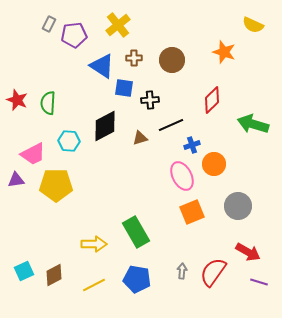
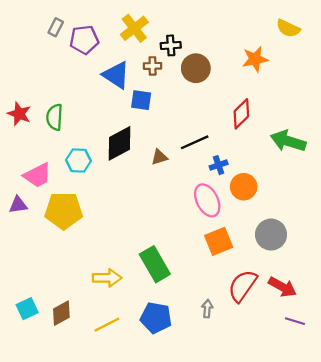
orange star: (224, 52) -> (255, 59), turned -30
black cross: (150, 100) -> (171, 45), moved
red semicircle: (213, 272) -> (243, 286), moved

